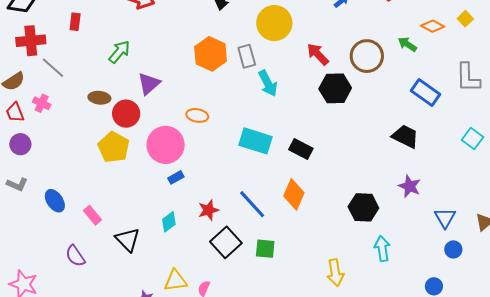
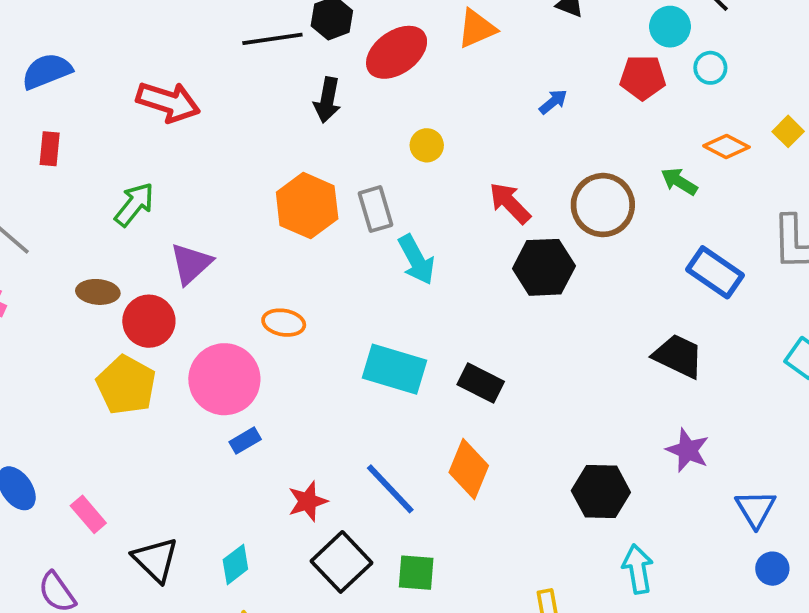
yellow circle: (274, 23) -> (427, 145), size x0.5
cyan diamond: (169, 222) -> (235, 564), moved

